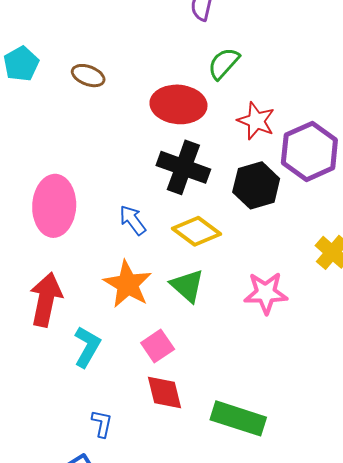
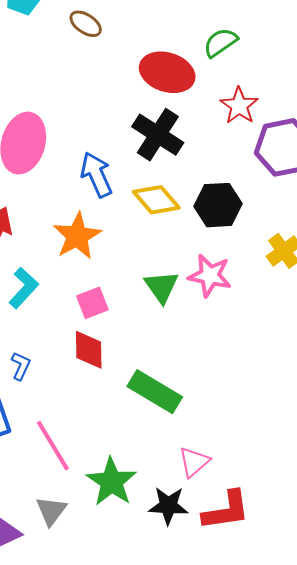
black hexagon: (256, 185) -> (218, 205), moved
blue arrow: (133, 220) -> (96, 175), size x1.4
green triangle: (187, 286) -> (161, 287), moved

